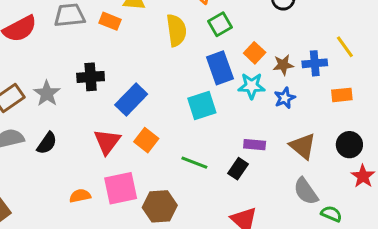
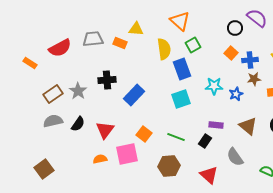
orange square: (255, 53) -> (231, 53), moved
blue cross: (315, 63) -> (250, 60), moved
brown star: (283, 65) -> (254, 79), moved
blue rectangle: (220, 68) -> (182, 69), moved
orange square: (146, 140) -> (144, 134), moved
red triangle: (107, 142) -> (105, 130), moved
gray semicircle: (306, 191) -> (235, 157), moved
brown hexagon: (160, 206) -> (169, 166), moved

